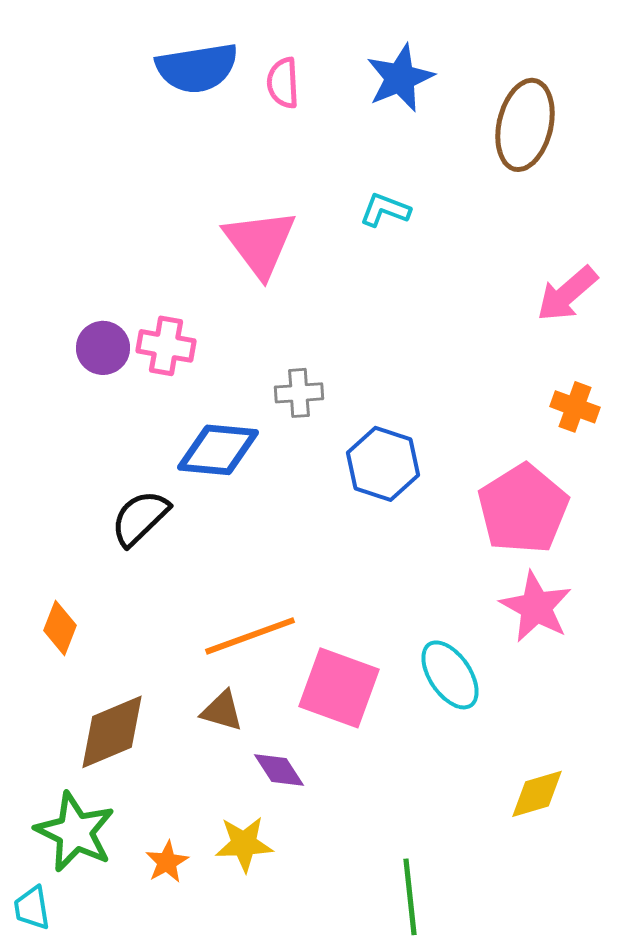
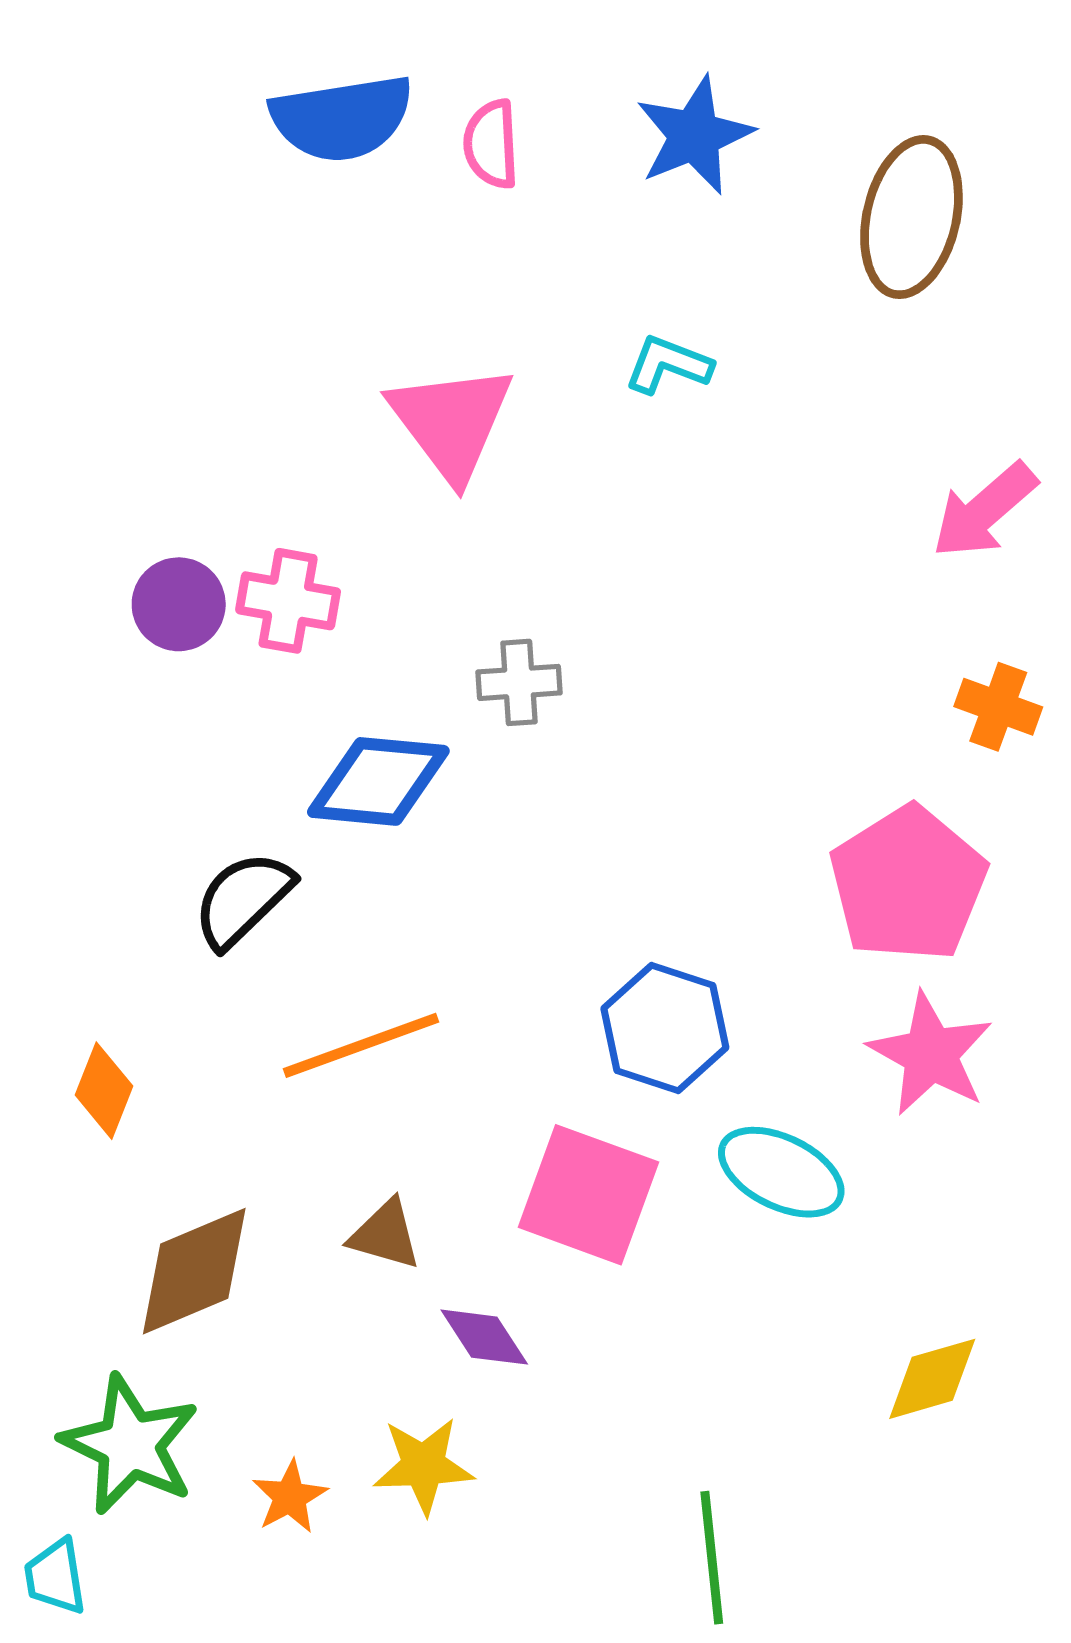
blue hexagon: (383, 464) -> (665, 1028), moved
orange line: (250, 636) -> (361, 1045), moved
cyan ellipse: (450, 675) -> (781, 1172), turned -30

